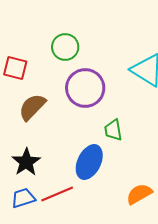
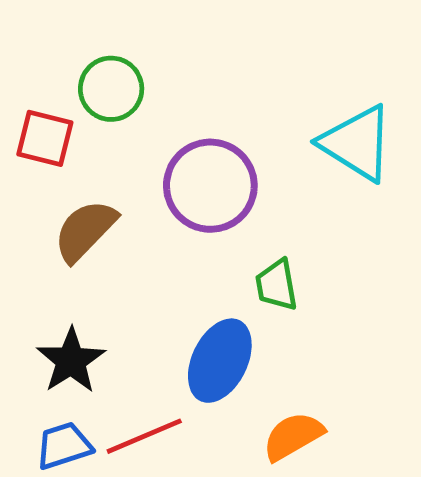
green circle: (65, 47) -> (111, 89), moved
orange semicircle: (139, 194) -> (293, 436), moved

